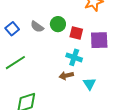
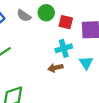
cyan cross: (74, 57) -> (64, 48), turned -35
cyan triangle: (89, 84) -> (86, 63), moved

